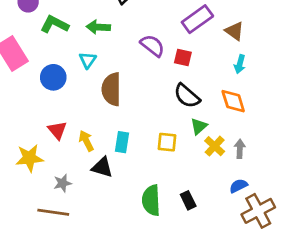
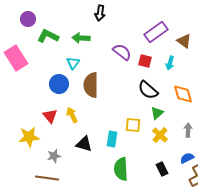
cyan arrow: (240, 64) -> (170, 63), moved
blue circle: (53, 77) -> (59, 84), moved
yellow arrow: (86, 141) -> (72, 115), moved
cyan rectangle: (122, 142) -> (112, 139), moved
yellow cross: (215, 146) -> (160, 135), moved
black rectangle: (188, 200) -> (162, 169), moved

